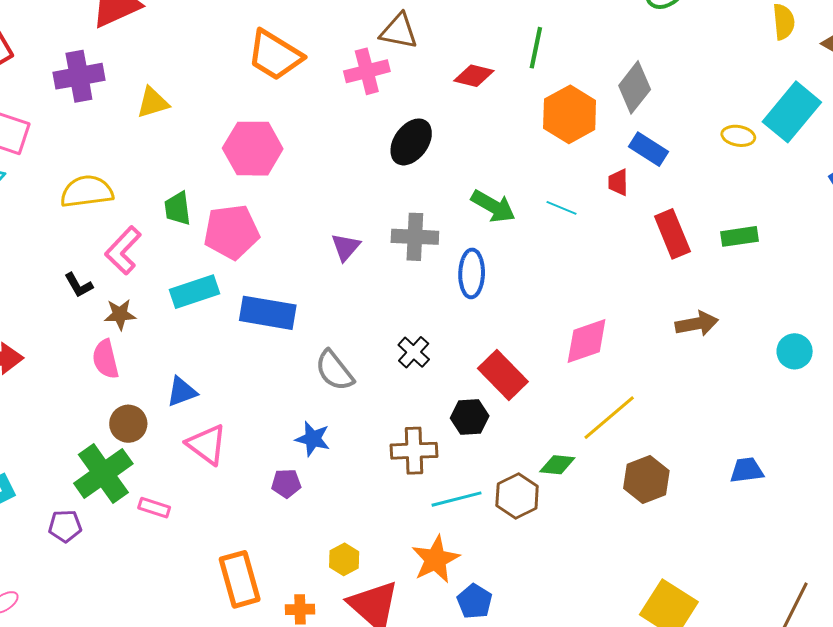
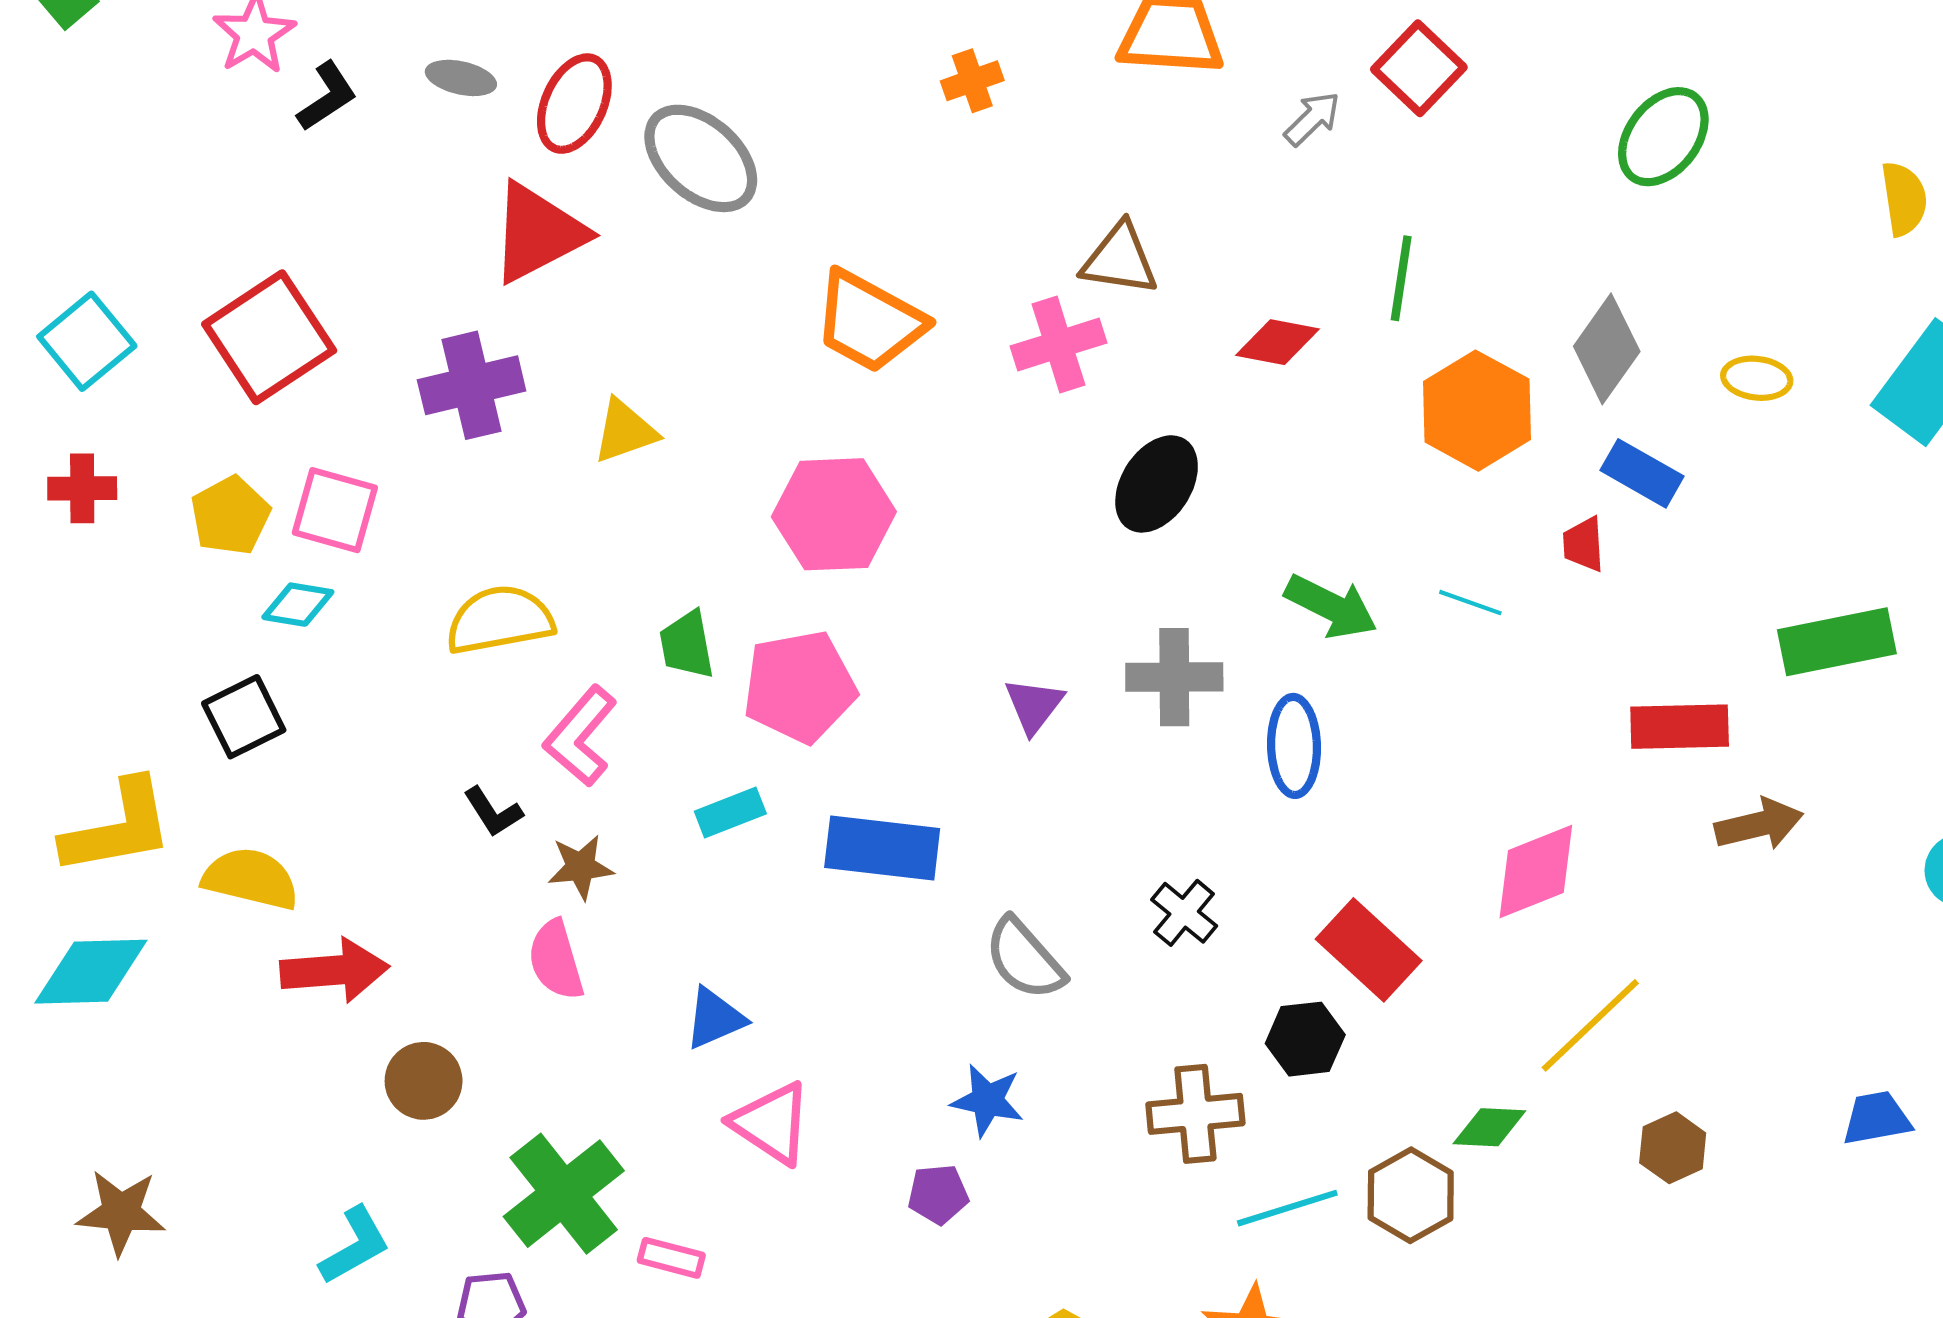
yellow ellipse: (738, 136) -> (1757, 378), moved
red rectangle: (672, 234) -> (1680, 727), moved, turned -66
green rectangle: (739, 236) -> (1837, 642), size x1.5
cyan rectangle: (195, 292) -> (730, 812), size x0.7
brown circle: (128, 424) -> (424, 1081), moved
brown hexagon: (646, 480) -> (1673, 1148), size x0.7

